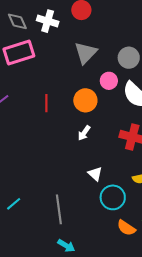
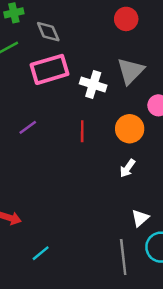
white cross: (48, 21) -> (93, 85), moved
white triangle: (95, 174) -> (140, 218), turned 35
gray line: (59, 209) -> (123, 257), moved

